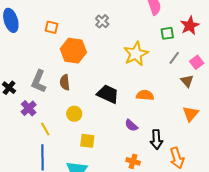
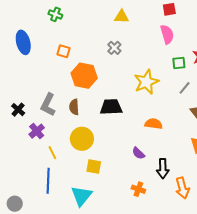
black trapezoid: (108, 94) -> (111, 107), moved, turned -30
yellow circle: (74, 114) -> (82, 139), size x1.5

